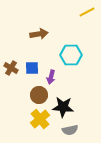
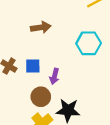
cyan hexagon: (71, 55) -> (89, 43), moved

